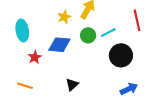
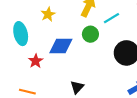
yellow star: (64, 17) -> (48, 14), moved
cyan line: (108, 33) -> (111, 18), moved

